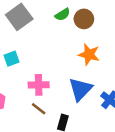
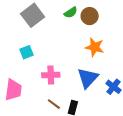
brown line: (39, 109) -> (54, 104), moved

